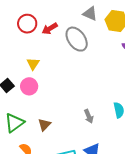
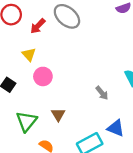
red arrow: (50, 29) -> (38, 26), moved
pink circle: (29, 86) -> (43, 76), moved

